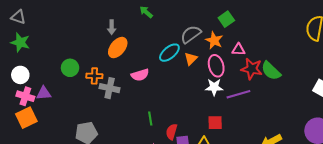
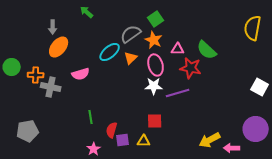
green square: (226, 19) -> (156, 19), moved
green semicircle: (271, 71) -> (207, 50), moved

